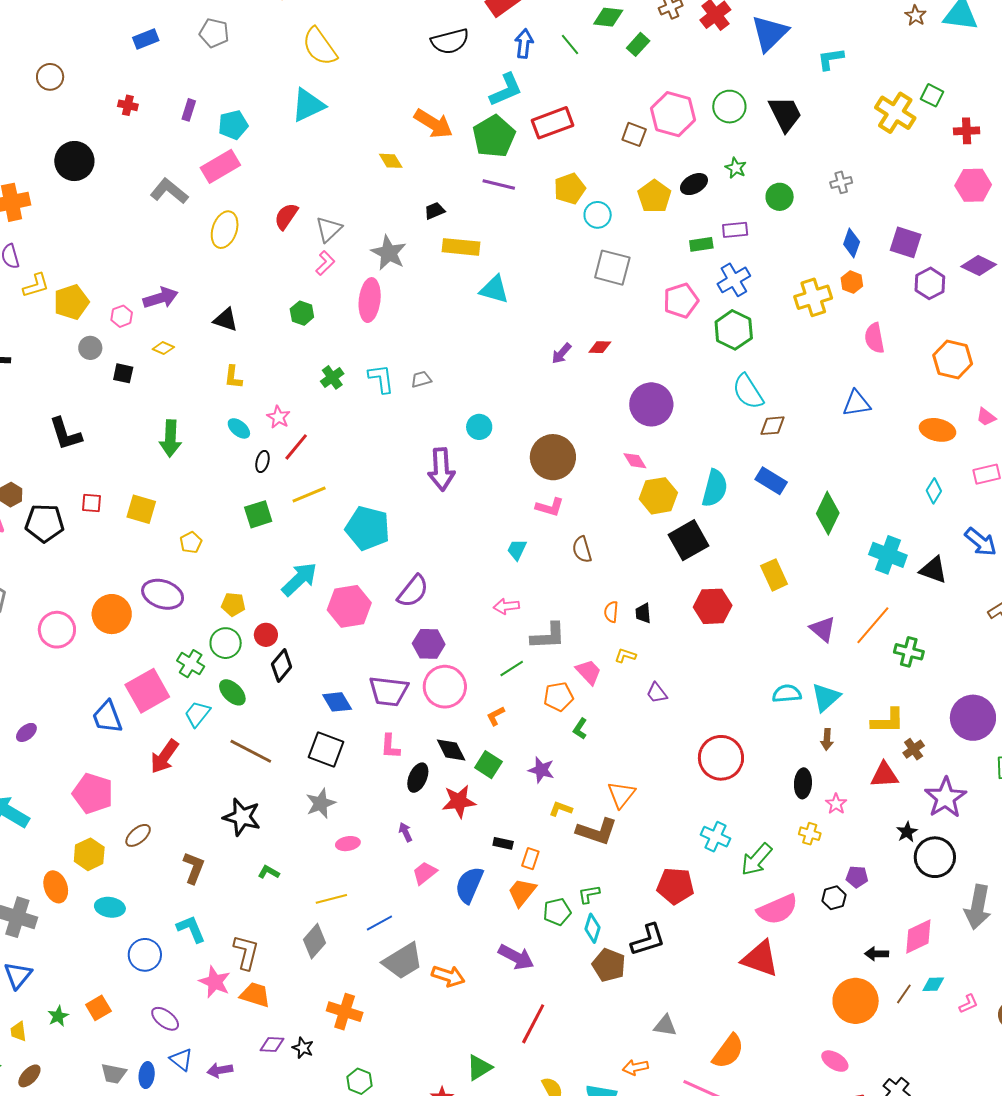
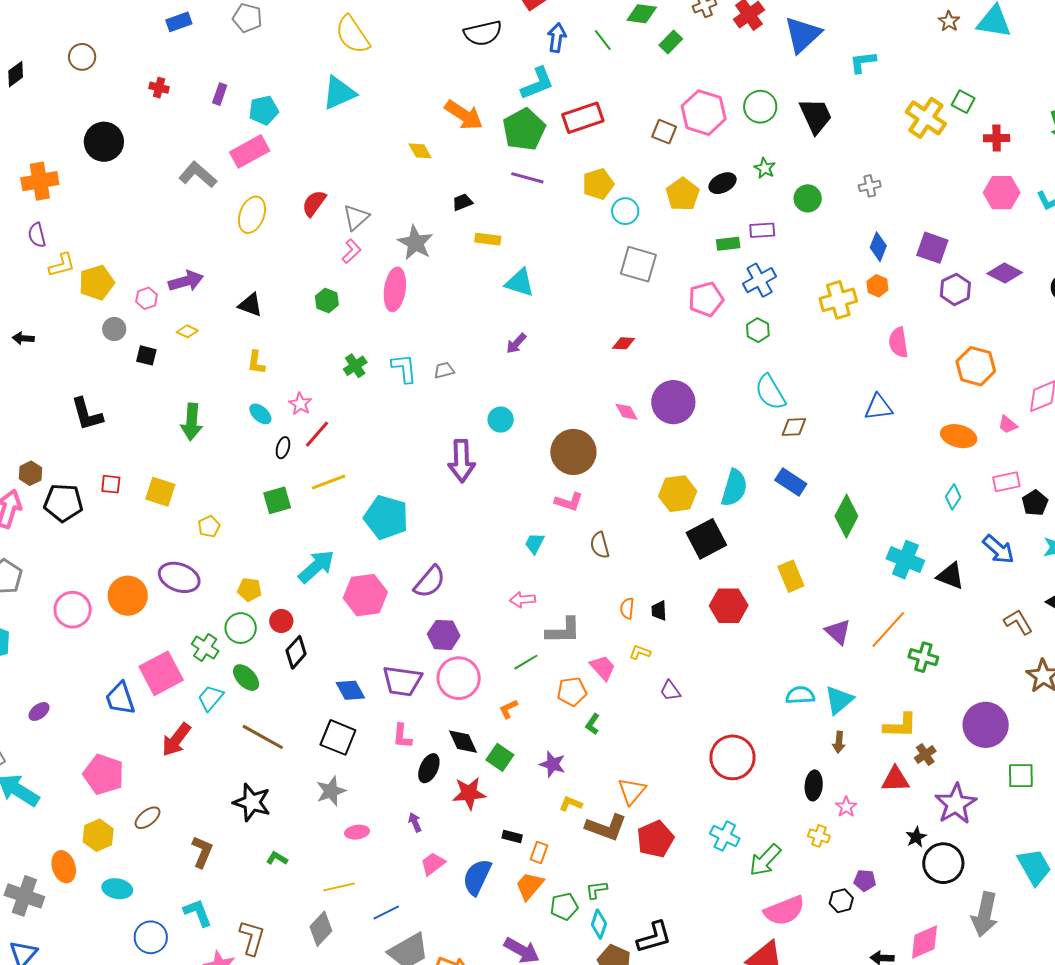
yellow rectangle: (461, 247) -> (488, 239), size x0.7
green hexagon: (734, 330) -> (758, 330), size x0.6
purple arrow: (561, 353) -> (516, 343), moved
pink diamond: (635, 461) -> (627, 412), moved
red pentagon: (675, 886) -> (655, 839), moved, turned -30

